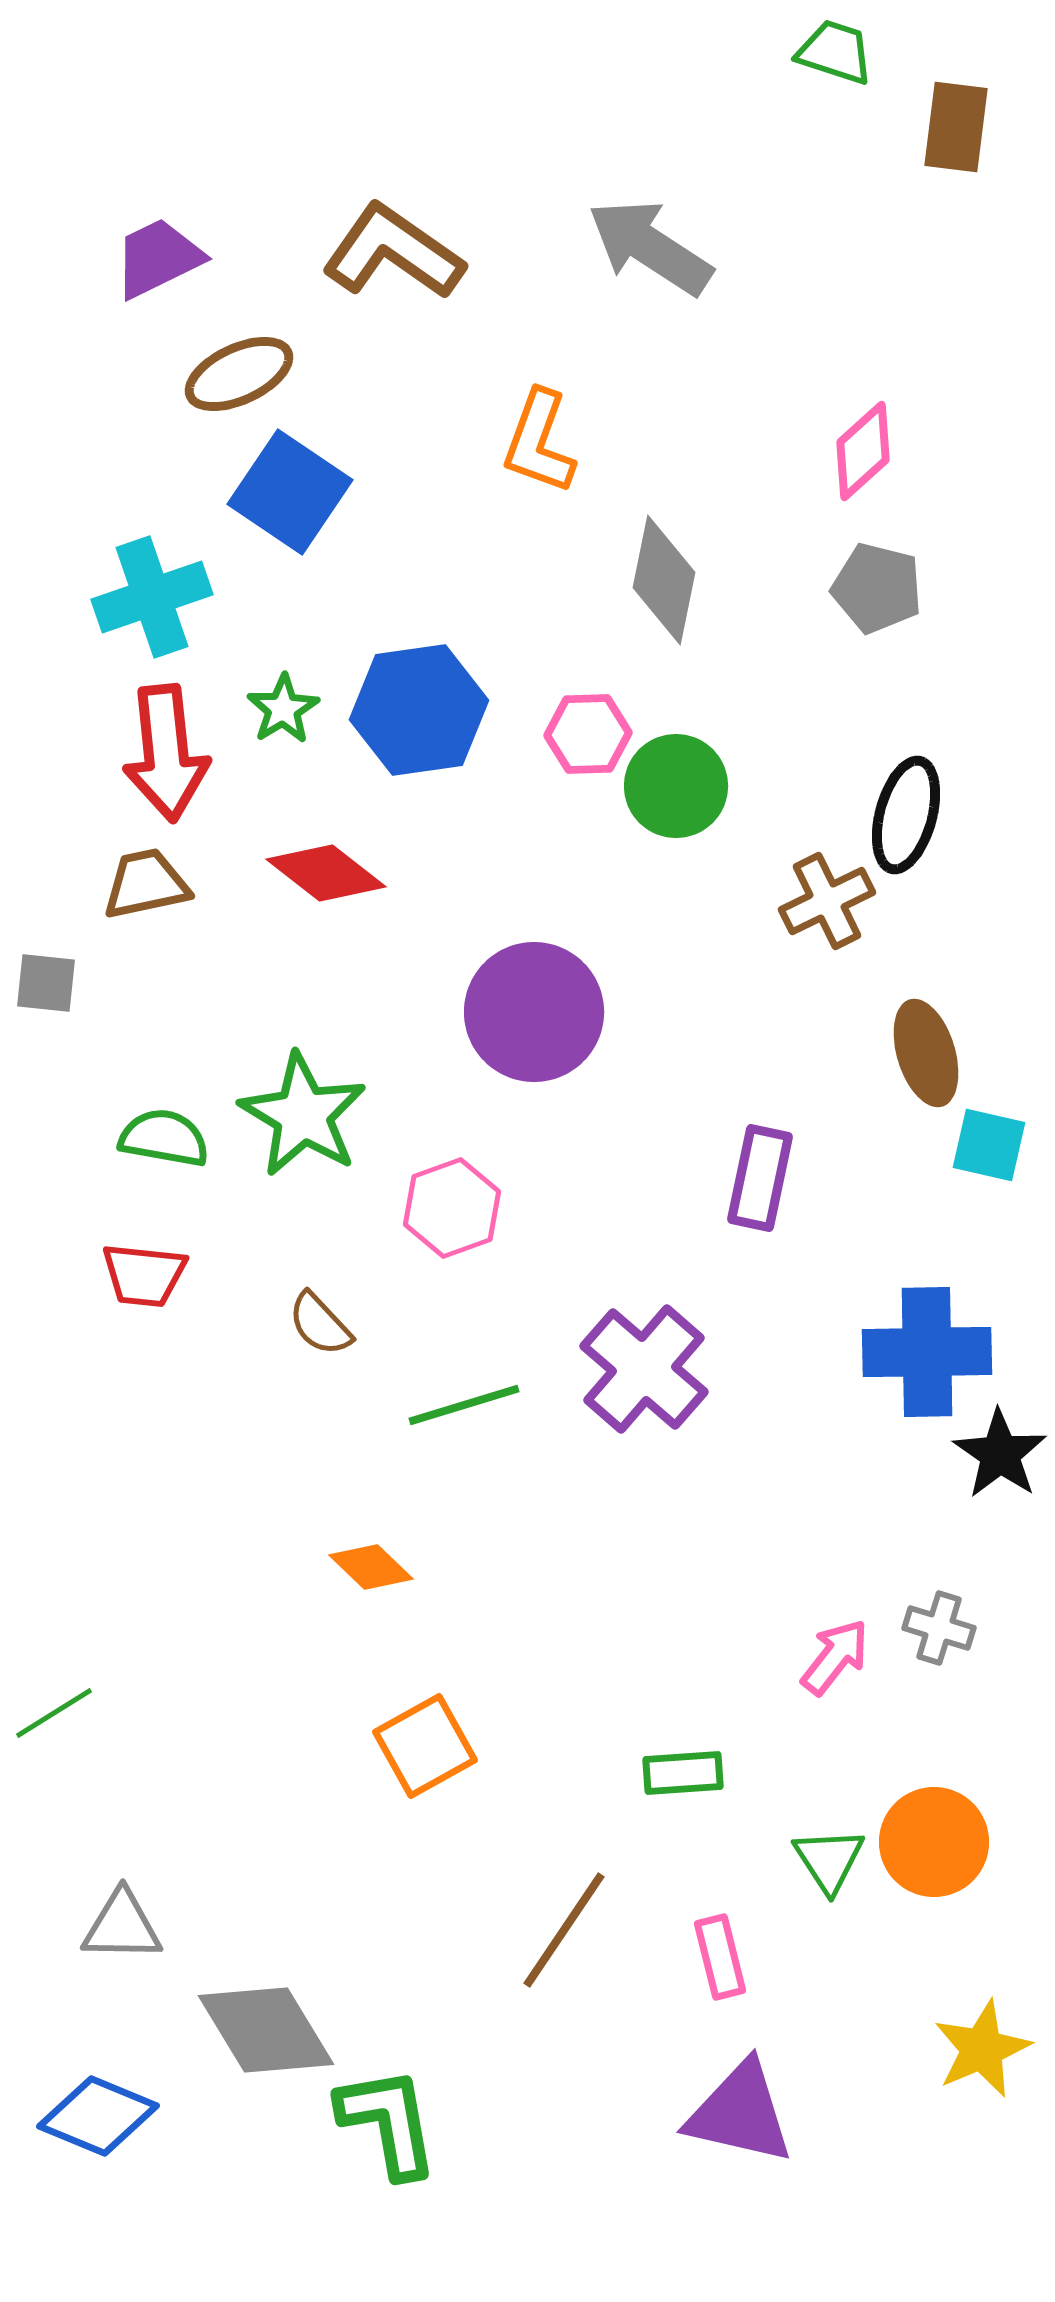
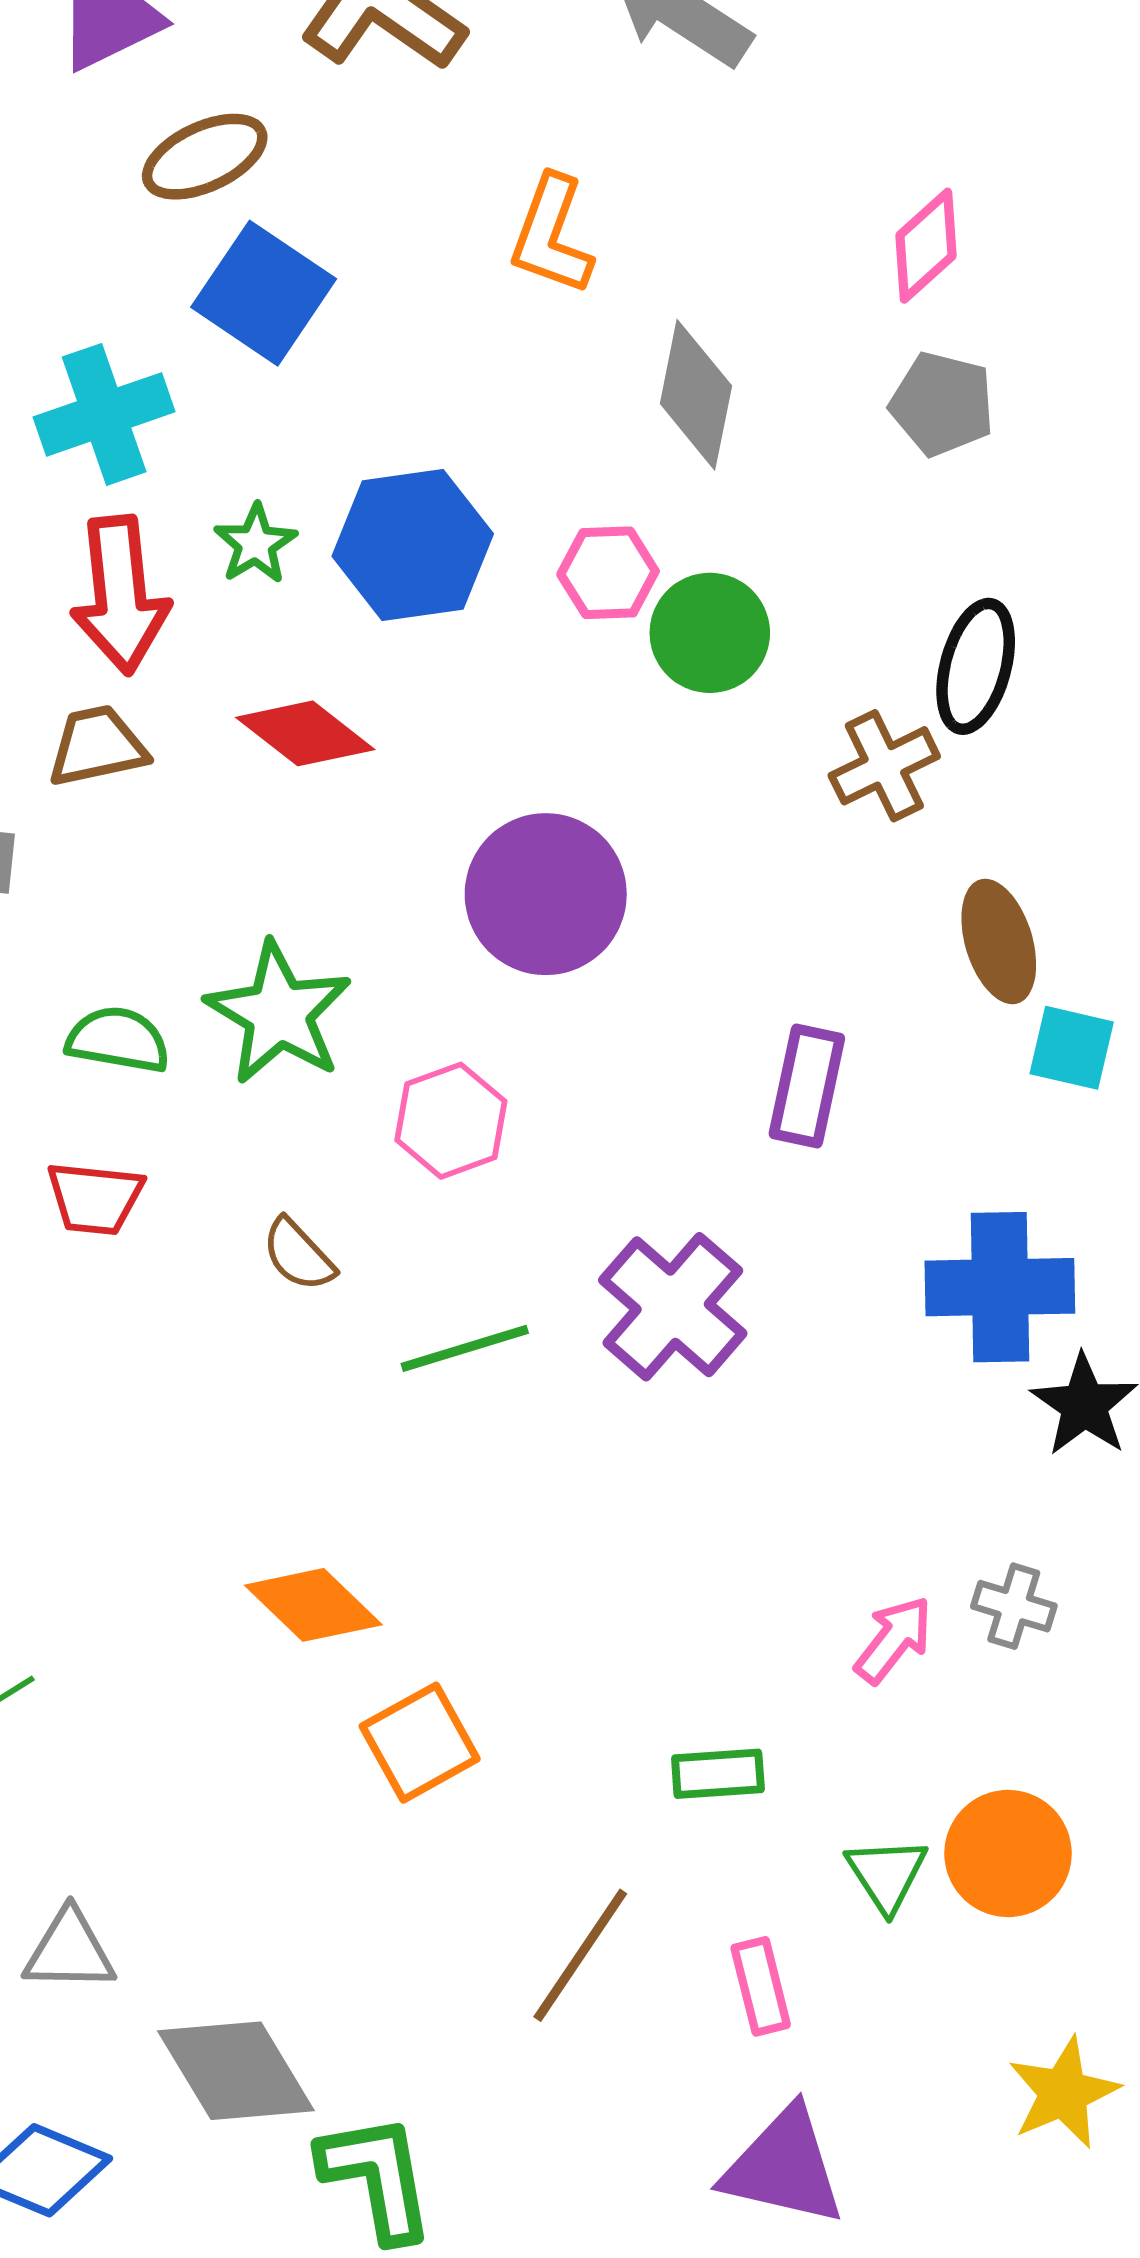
orange diamond: (371, 1567) -> (313, 1605), moved, size x1.4

